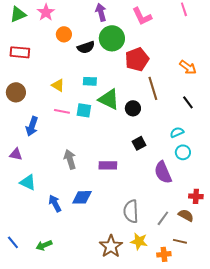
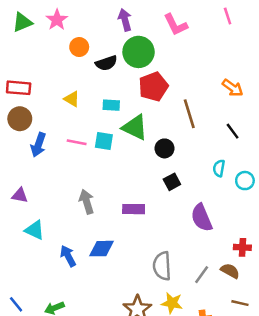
red rectangle: (20, 52) -> (19, 88), moved
red pentagon: (137, 59) -> (153, 87), moved
yellow triangle: (58, 85) -> (72, 99), moved
black circle: (133, 108) -> (165, 148), moved
blue arrow: (32, 126) -> (38, 145), moved
cyan semicircle: (177, 132) -> (219, 168), turned -56
cyan circle: (183, 152) -> (245, 181), moved
brown line: (180, 241) -> (240, 303), moved

